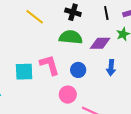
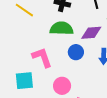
blue circle: (78, 70) -> (76, 52), moved
cyan square: (24, 72) -> (24, 81), moved

